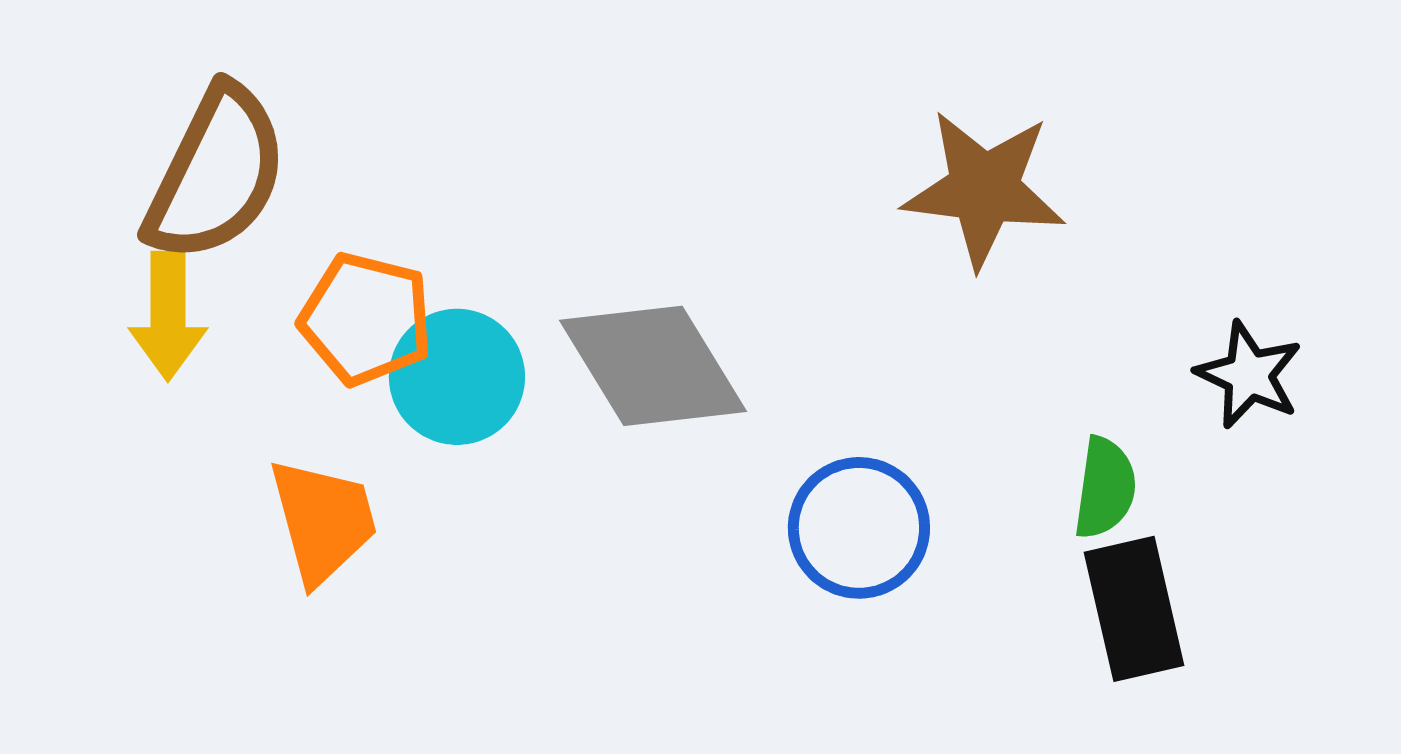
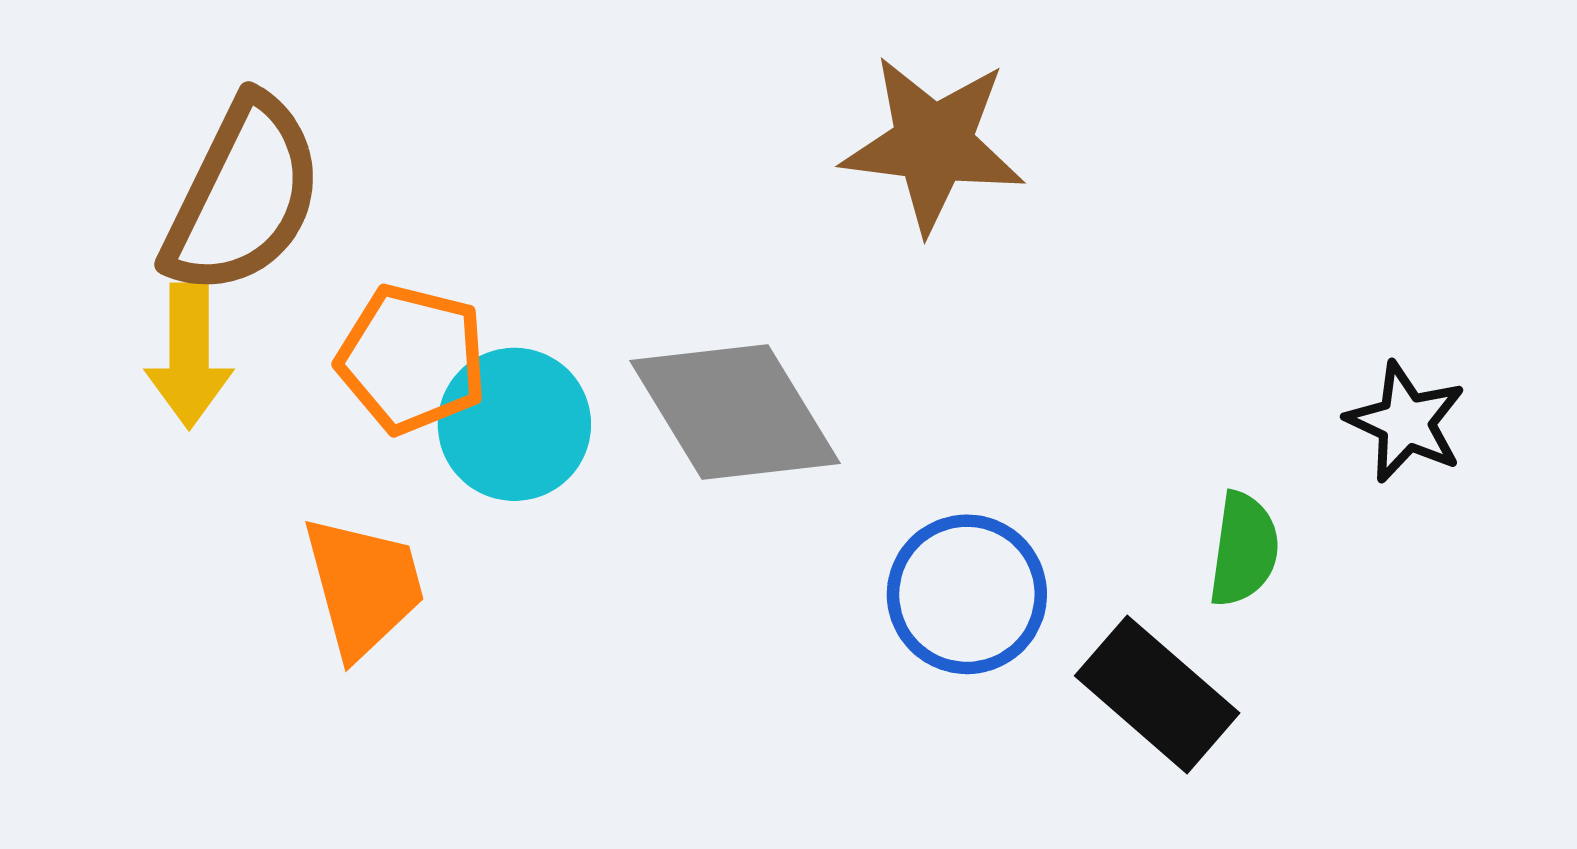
brown star: (984, 189) -> (933, 144), moved
black rectangle: (1134, 609) -> (1157, 694), moved, turned -36

